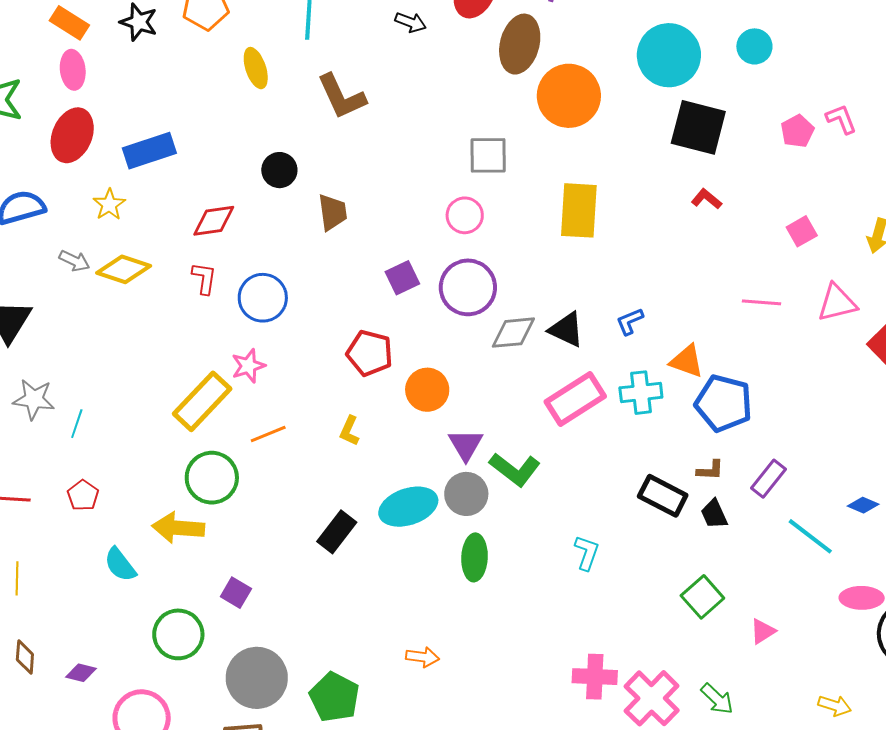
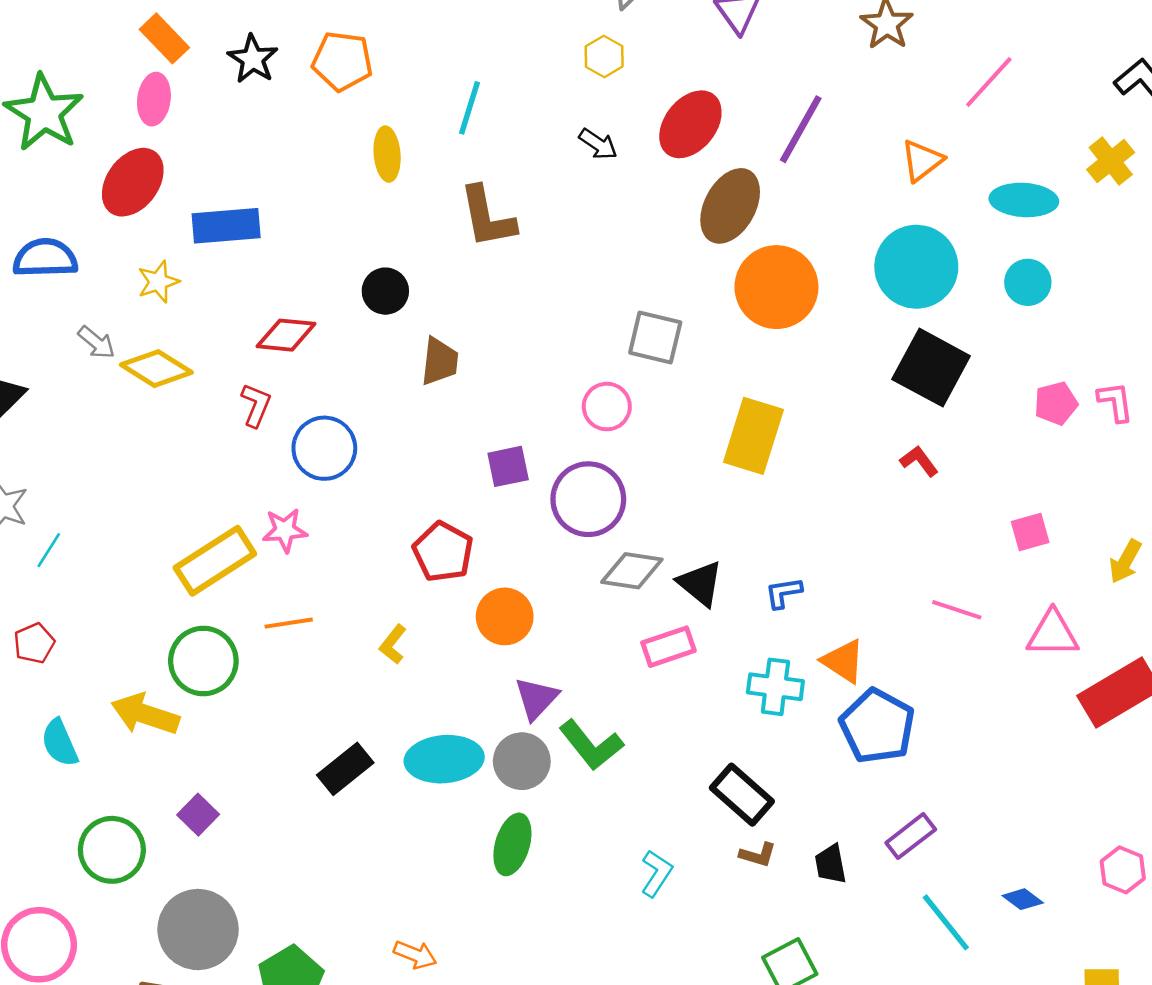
pink rectangle: (575, 399) -> (668, 647), moved, size x0.7
brown L-shape: (710, 470) -> (758, 855), moved
black rectangle: (663, 496) -> (742, 795), moved

